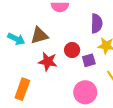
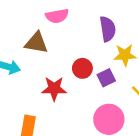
brown triangle: (39, 35) -> (36, 43), moved, turned 36

